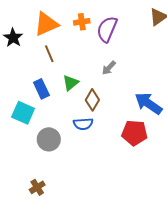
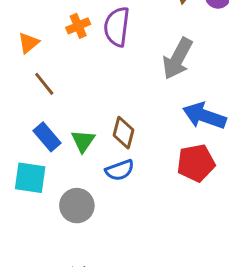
orange triangle: (46, 24) -> (28, 43), size x0.6
gray arrow: (109, 68) -> (177, 59), moved, size x1.8
green triangle: (71, 83) -> (83, 141), moved

